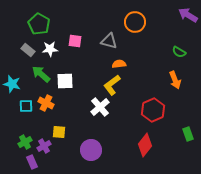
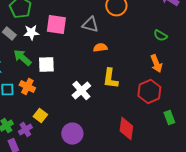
pink square: (75, 41) -> (56, 25), size x1.5
yellow L-shape: (112, 85) -> (110, 79), moved, turned -45
red hexagon: (153, 110) -> (149, 92), moved
yellow square: (59, 132) -> (40, 116), turned 32
red diamond: (145, 145) -> (126, 129), turned -30

